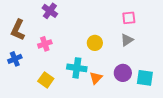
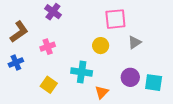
pink square: (129, 18) -> (115, 19), moved, size x1.5
brown L-shape: (18, 30) -> (19, 32), turned -150
orange triangle: (96, 78) -> (102, 92), moved

